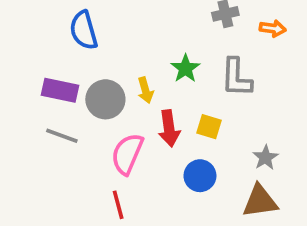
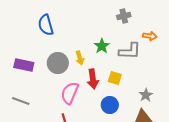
orange arrow: (273, 28) -> (150, 36), moved
gray L-shape: (236, 78) -> (130, 51), turned -90
purple rectangle: (60, 90) -> (24, 65), moved
gray line: (62, 136) -> (21, 101), moved

